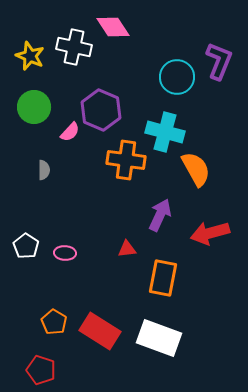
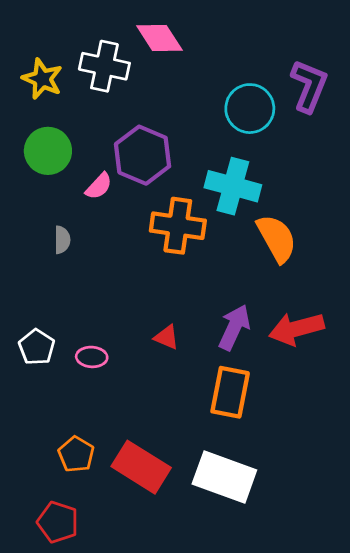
purple arrow: (160, 215) -> (234, 327), moved
red triangle: (127, 249) -> (167, 337), moved, turned 30

